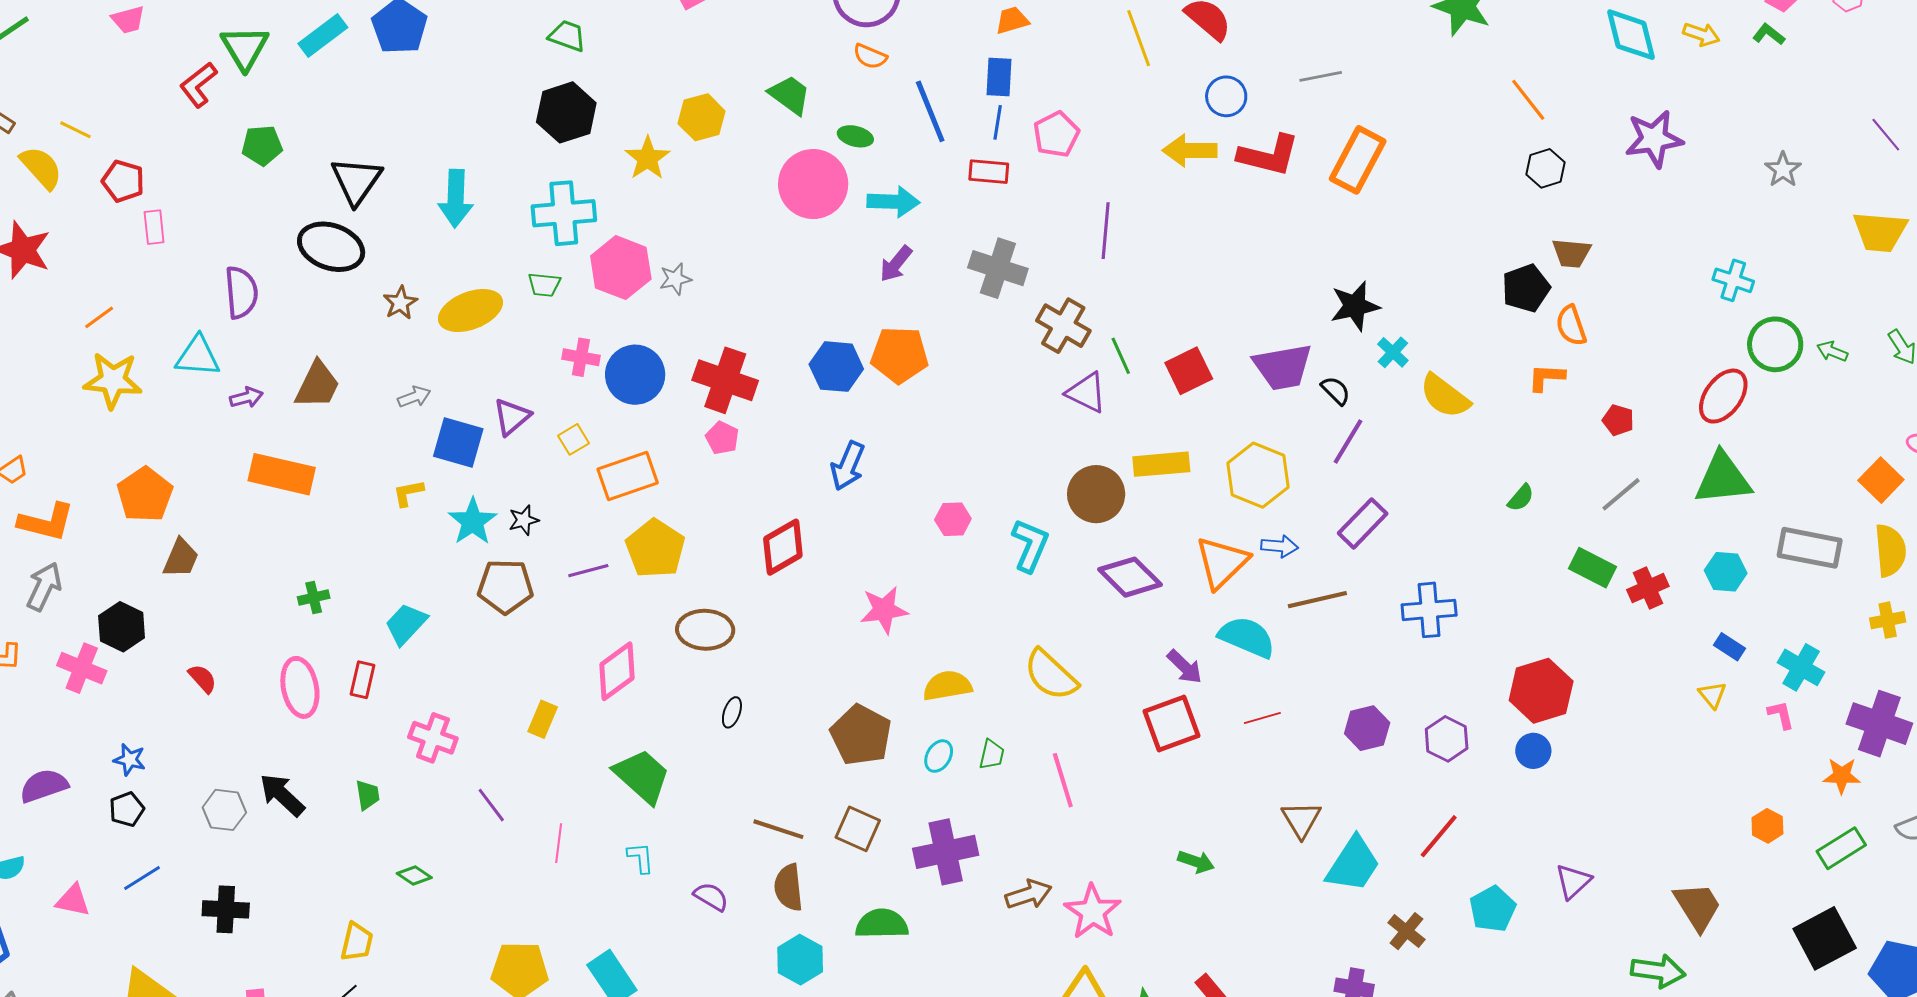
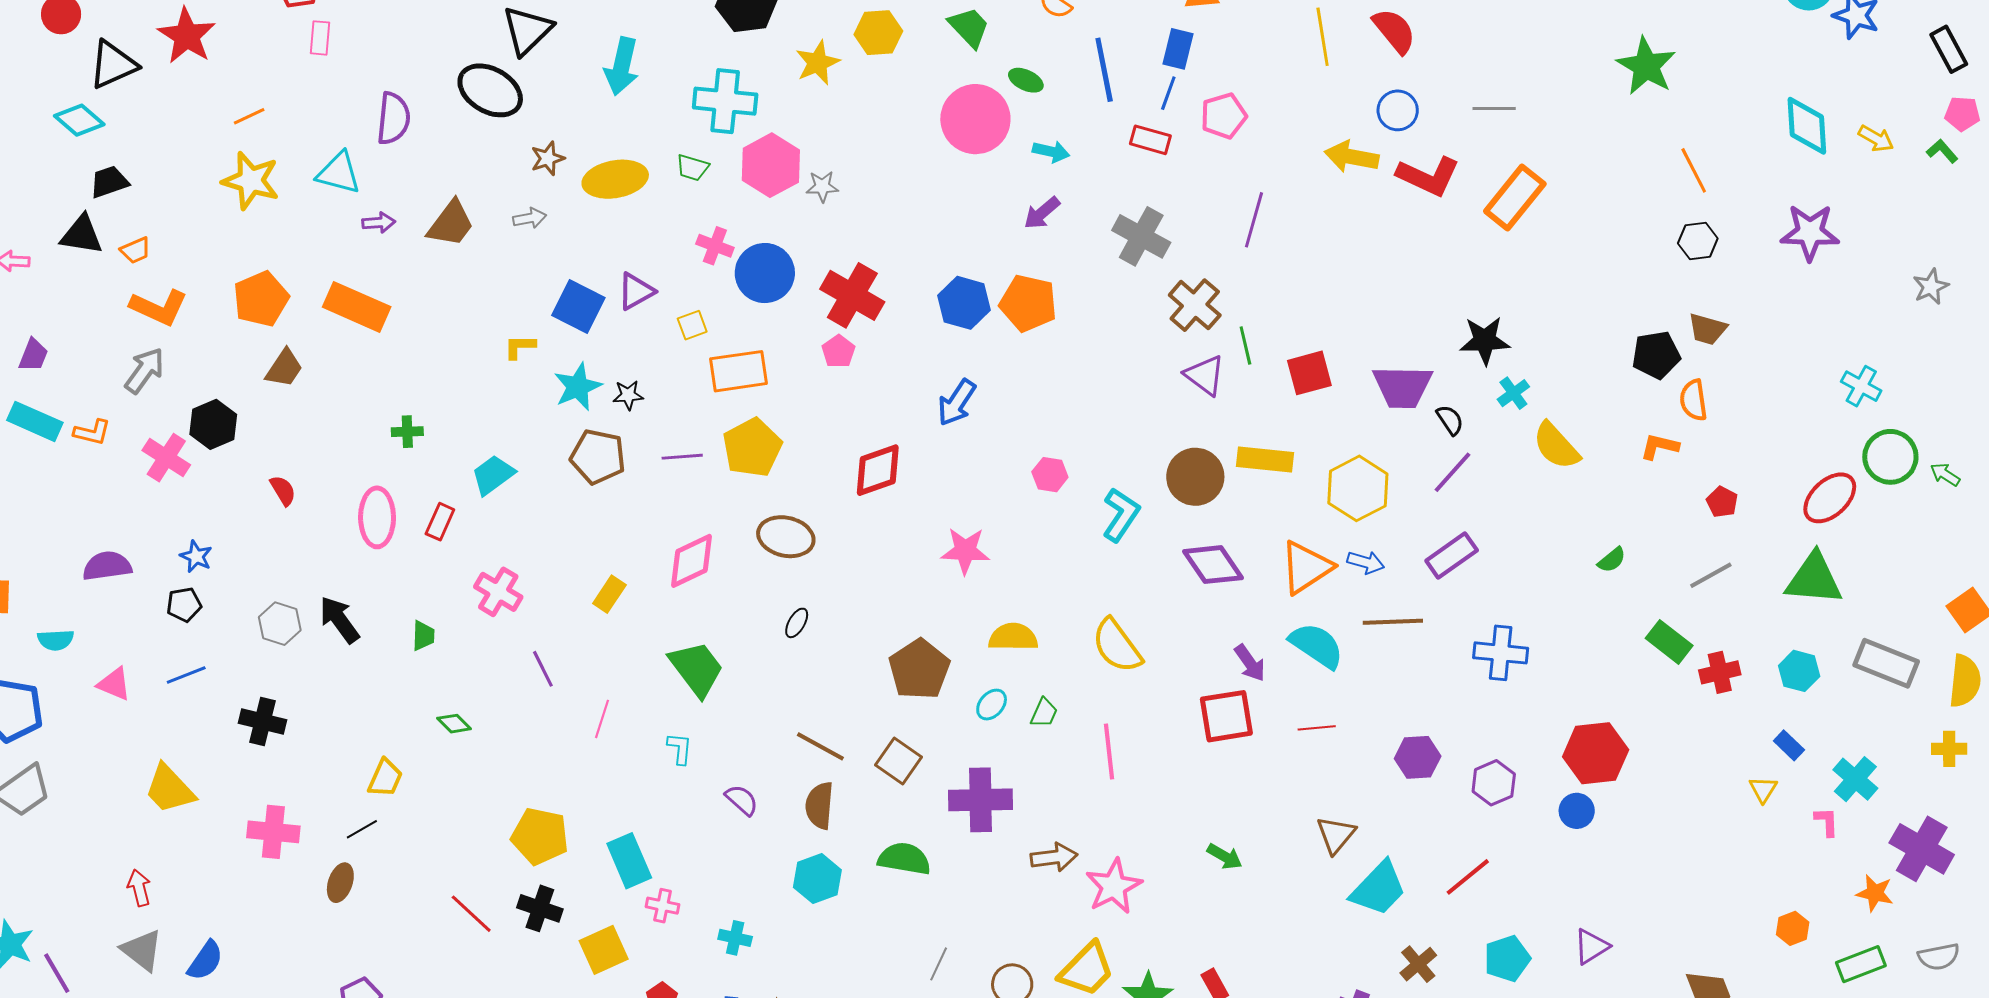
cyan arrow: (893, 202) -> (1051, 152), size x0.7
gray arrow: (414, 397) -> (530, 218), moved
orange rectangle: (282, 474) -> (357, 307), moved

